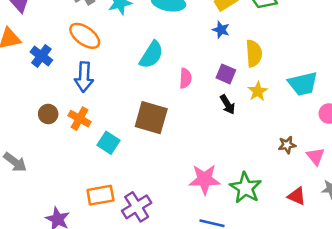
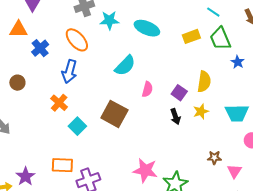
blue star: (221, 30) -> (238, 62), moved
brown circle: (48, 114) -> (17, 83), moved

